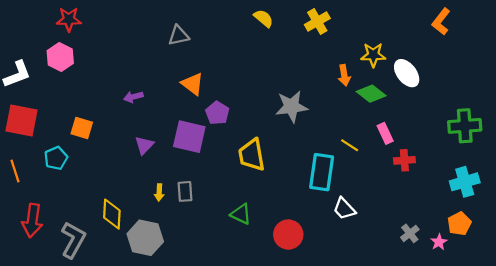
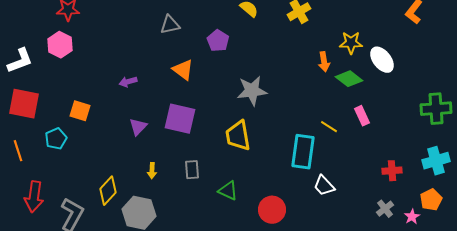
gray star: (292, 106) -> (252, 91), moved
purple pentagon: (217, 113) -> (218, 41), moved
red cross: (404, 160) -> (392, 171), moved
gray rectangle: (185, 191) -> (192, 170), moved
yellow diamond: (112, 214) -> (108, 191), turned 40

